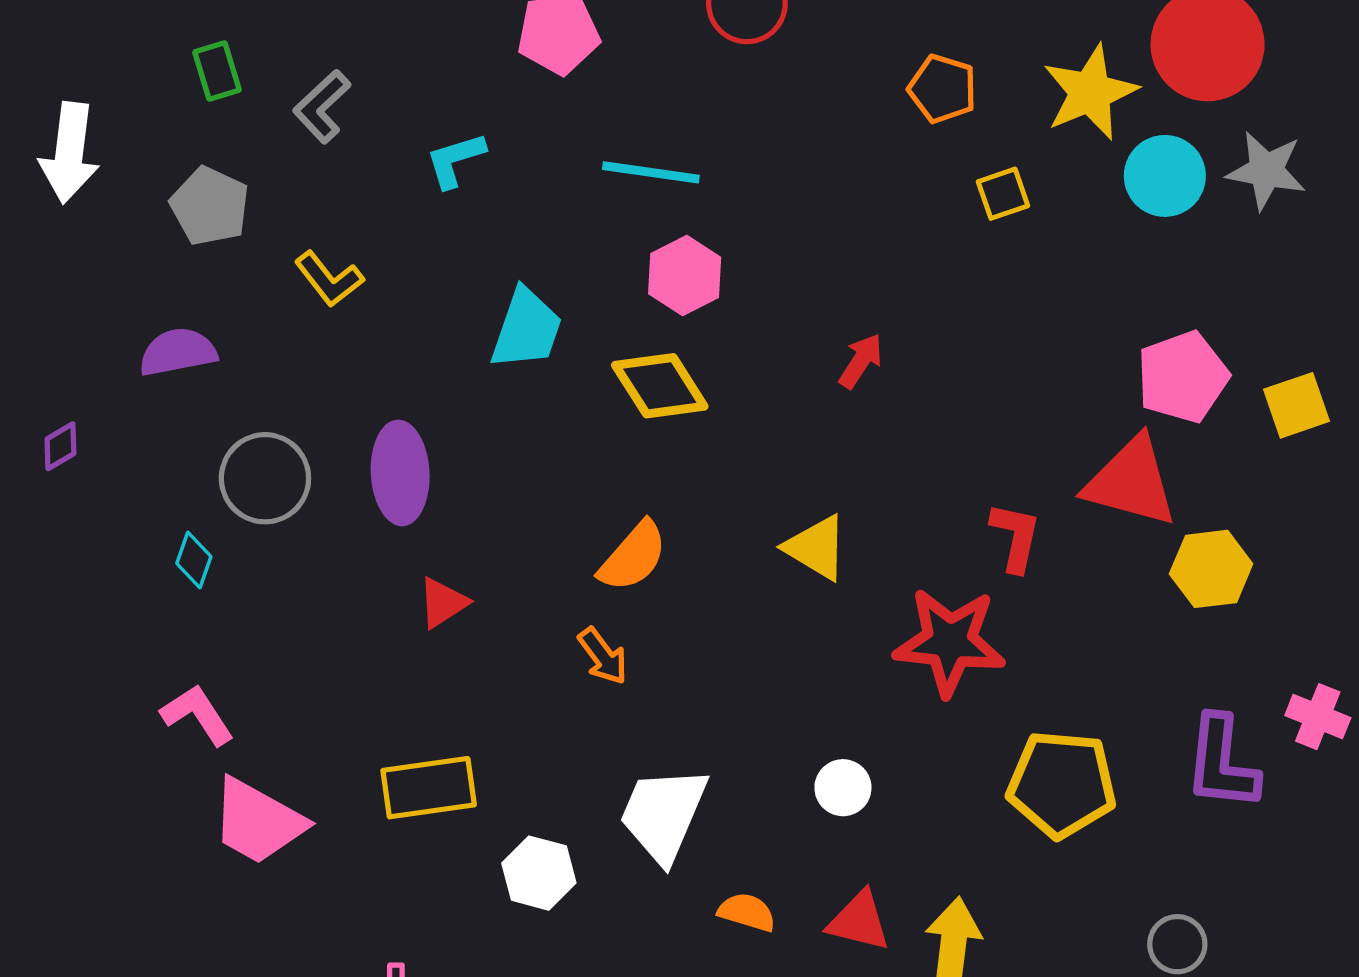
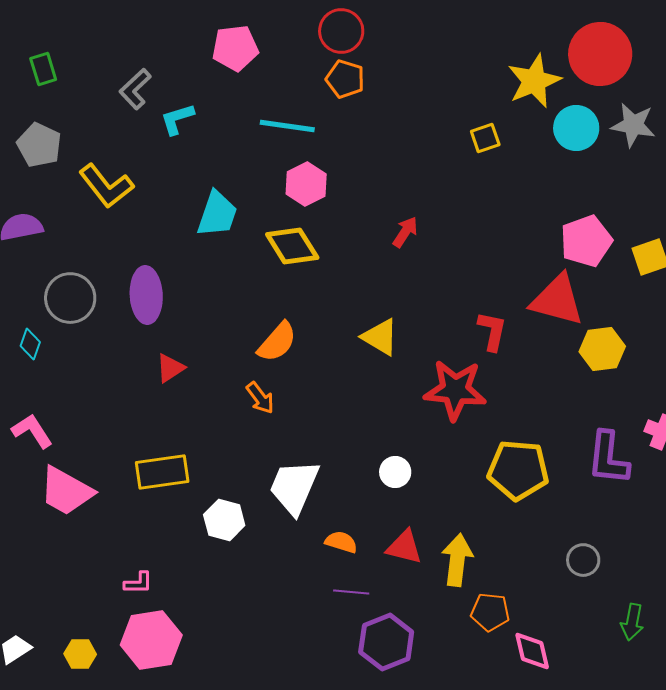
orange pentagon: (943, 89) -> (345, 79), moved
gray L-shape: (322, 107) -> (135, 89), moved
yellow L-shape: (329, 279) -> (106, 186), size x1.4

